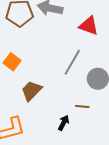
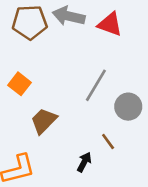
red triangle: (89, 26) -> (110, 24), moved
brown line: (82, 106) -> (108, 142), turned 48

